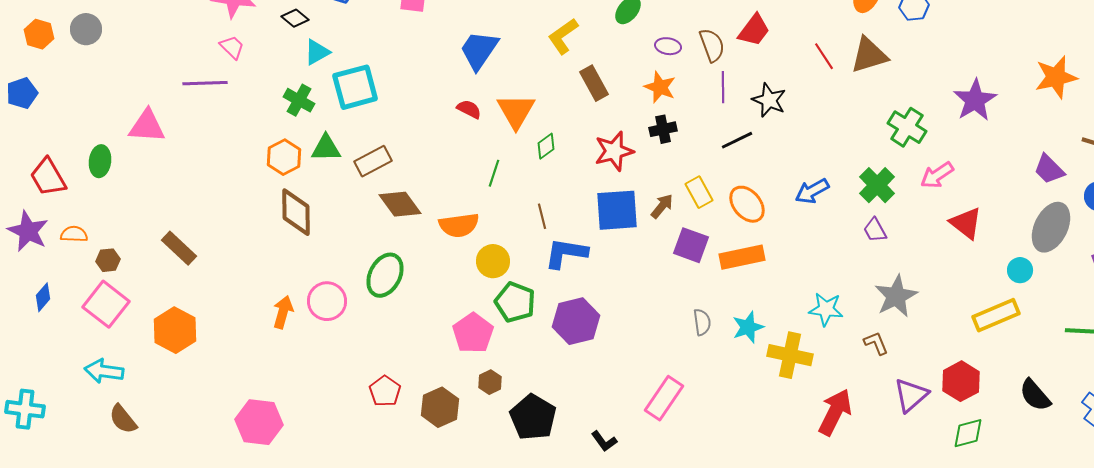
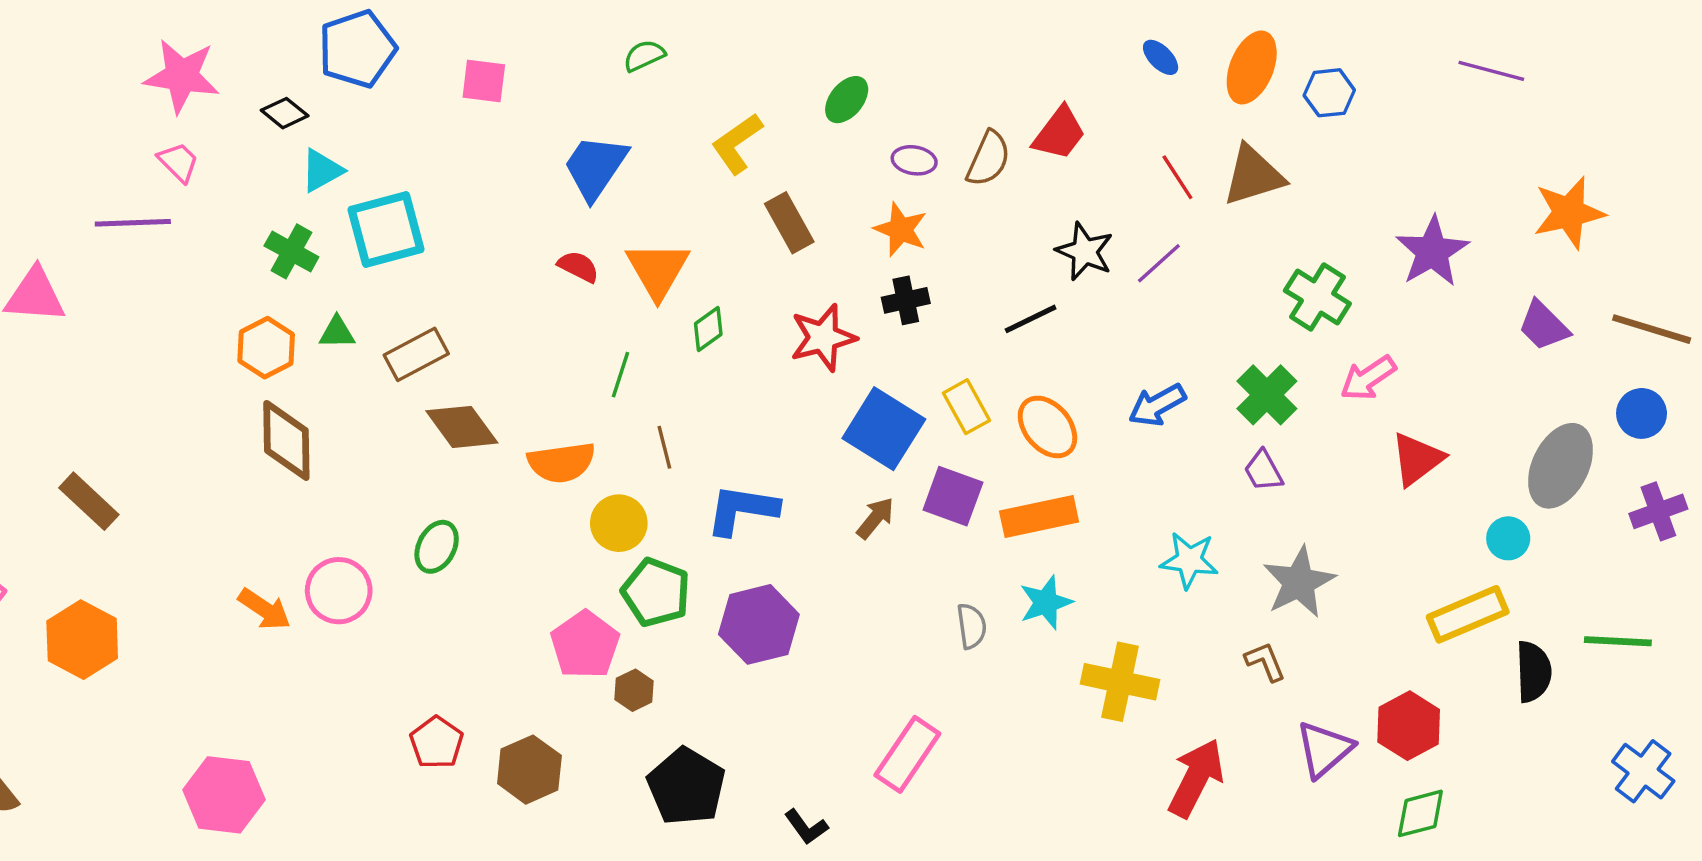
brown semicircle: (712, 45) -> (988, 159), turned 44
purple line: (723, 87) -> (1159, 263), moved, turned 48
green triangle: (326, 148) -> (337, 332), size x0.7
purple trapezoid: (1049, 169) -> (1544, 326), moved
brown arrow: (662, 206) -> (875, 518), moved
blue square: (617, 210) -> (884, 429), moved, turned 36
brown line: (542, 216) -> (664, 447), moved
red triangle: (966, 223) -> (1417, 459), turned 45
green ellipse: (385, 275) -> (437, 547), size x0.7
cyan star: (826, 309) -> (1189, 560), moved
orange arrow: (283, 312) -> (264, 609), turned 108
cyan star: (748, 327) -> (1046, 602), moved
brown hexagon: (490, 382) -> (634, 690), moved
black semicircle: (1035, 395) -> (1533, 672), moved, turned -141

